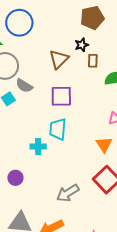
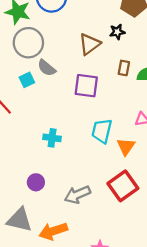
brown rectangle: (93, 61) -> (124, 68), moved
cyan trapezoid: (58, 129) -> (102, 131), moved
purple circle: (15, 178) -> (36, 182), moved

